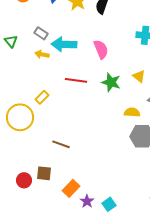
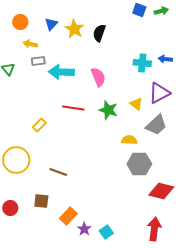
gray rectangle: (41, 33) -> (38, 61), turned -40
yellow arrow: (42, 54) -> (30, 44), moved
yellow circle: (20, 117) -> (16, 160), moved
red circle: (24, 180) -> (10, 208), moved

